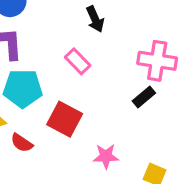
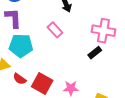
red square: (65, 119) -> (42, 84), moved

